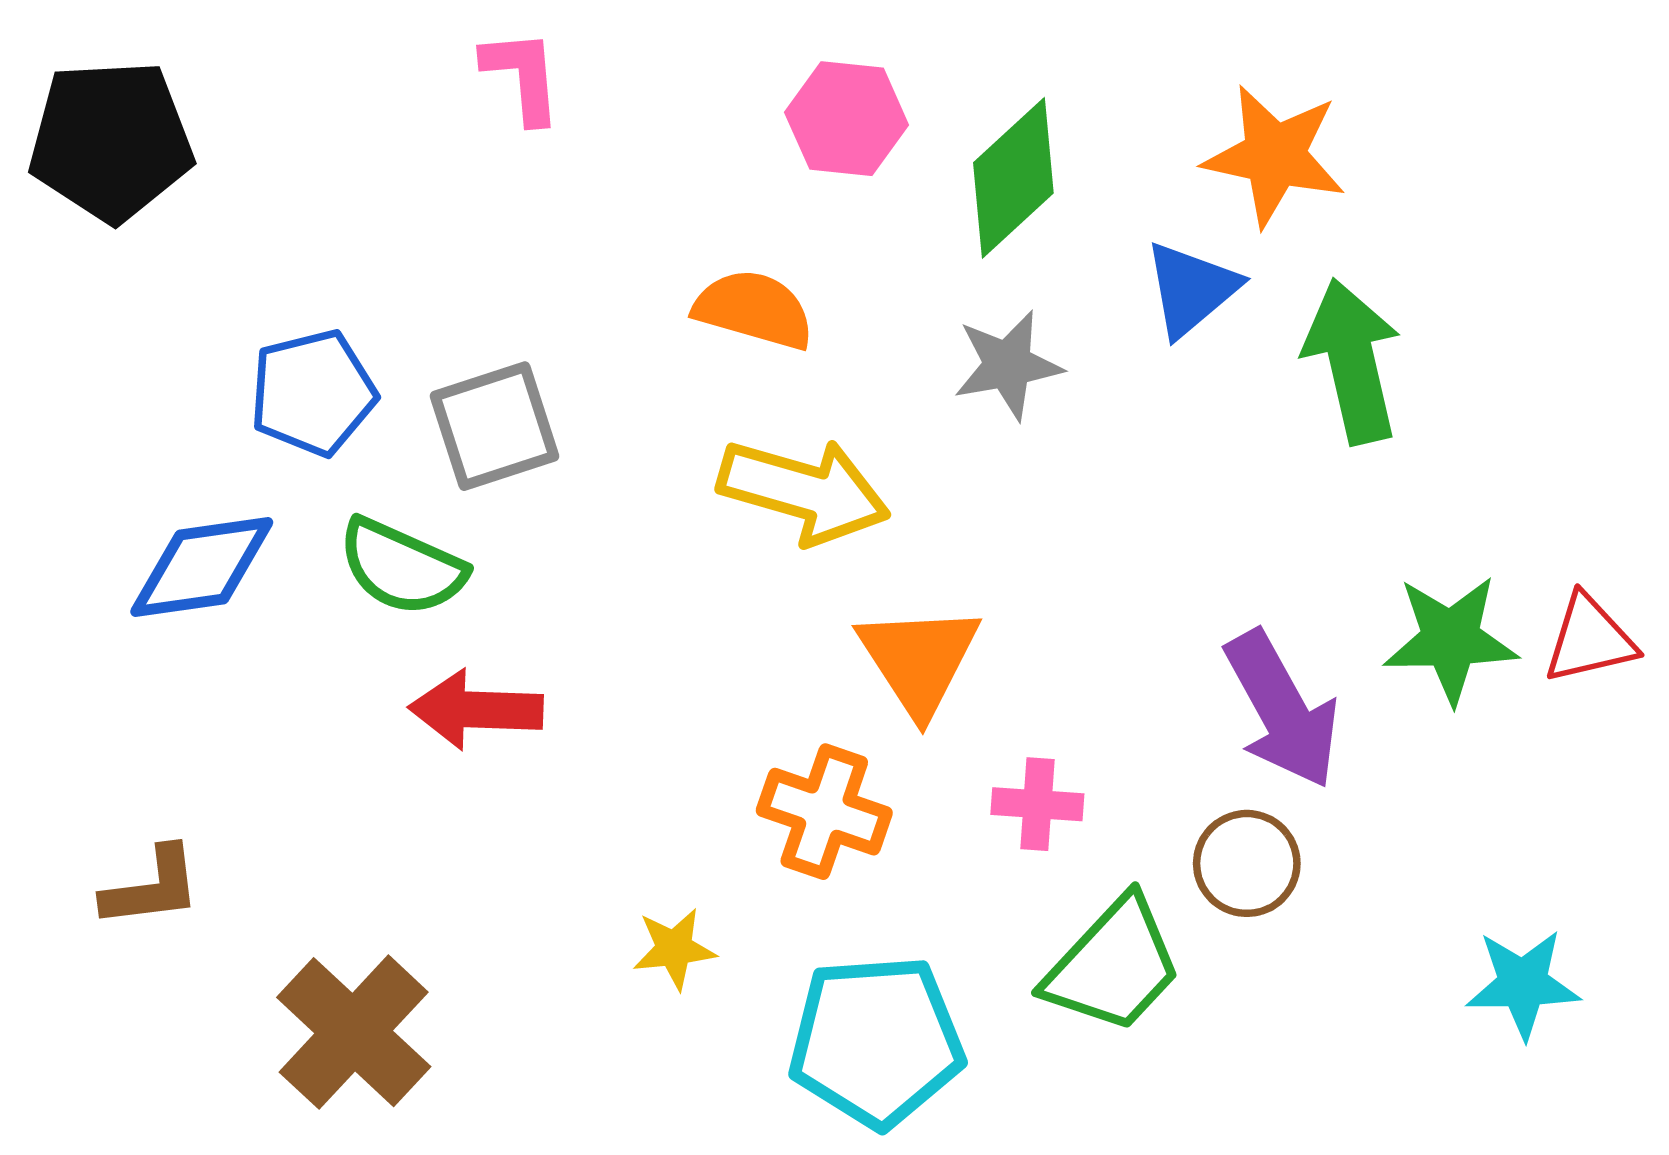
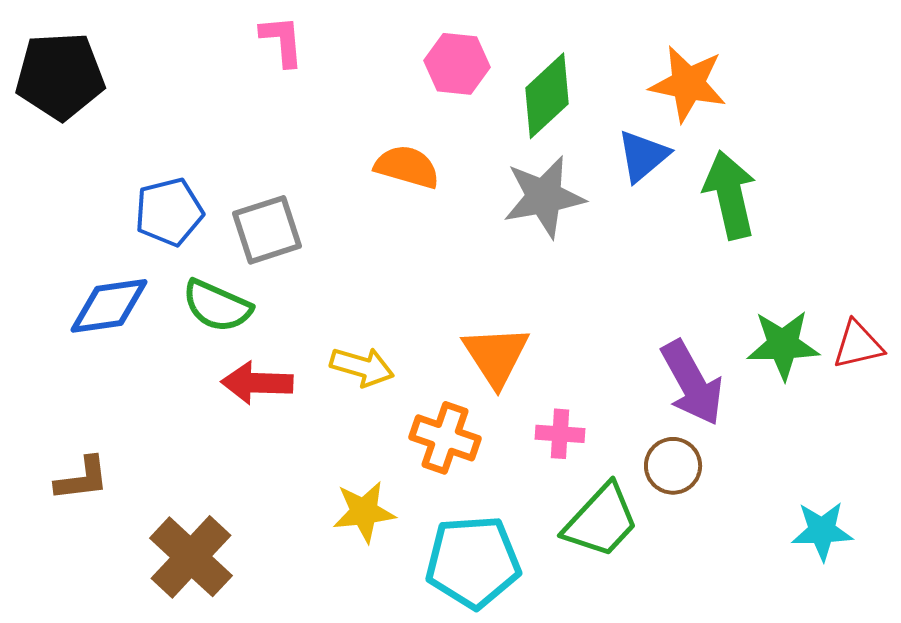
gray star: (1008, 365) -> (544, 197), size x1.4
yellow arrow: (804, 491) -> (362, 367), moved, size x0.7
yellow star: (674, 949) -> (364, 512), size x1.4

